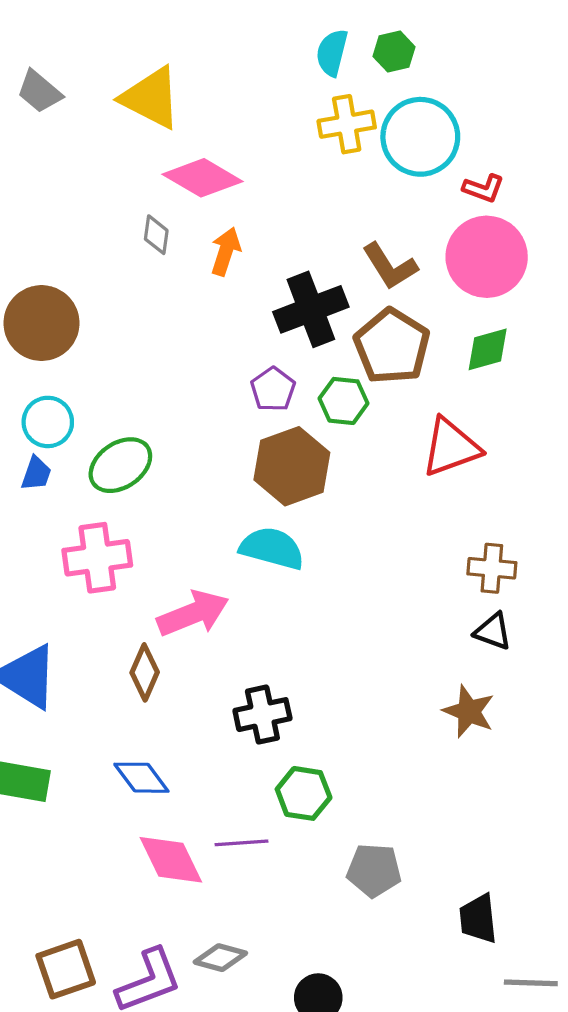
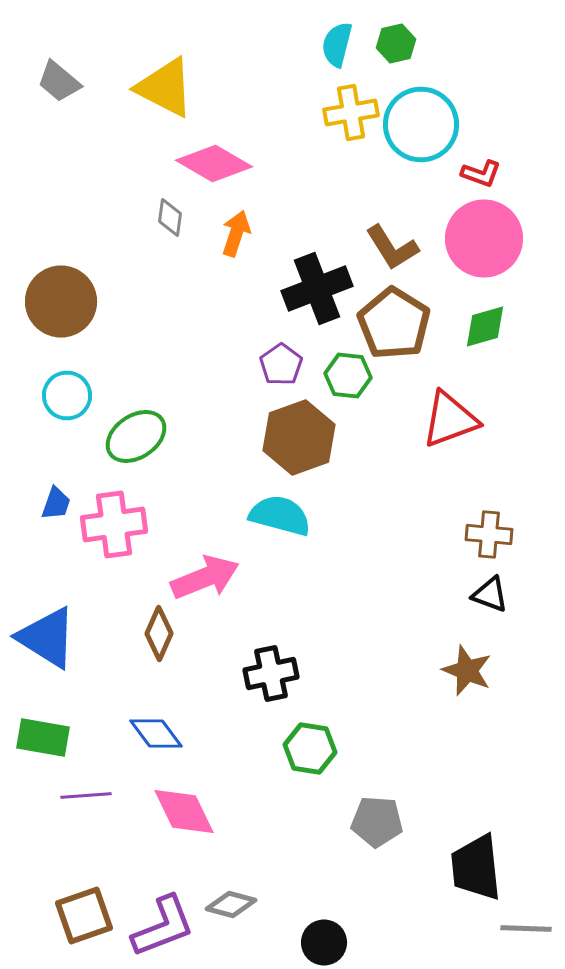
blue trapezoid: (36, 474) -> (56, 504), moved
purple line: (241, 843) -> (86, 796), moved
black trapezoid: (478, 919) -> (476, 868), size x1.4

